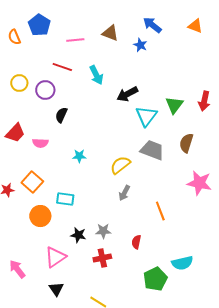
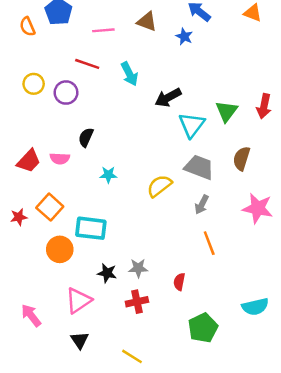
black semicircle: (61, 115) -> (86, 137), moved
red trapezoid: (15, 133) -> (29, 161), moved
gray arrow: (124, 193) -> (202, 205), moved
cyan rectangle: (65, 199) -> (91, 228), size x1.4
cyan semicircle: (182, 263) -> (255, 307), moved

